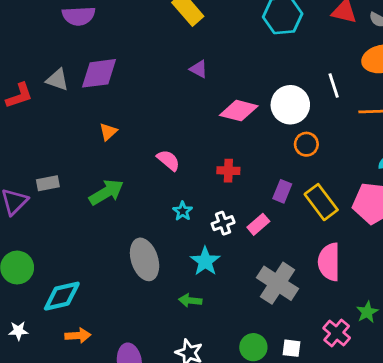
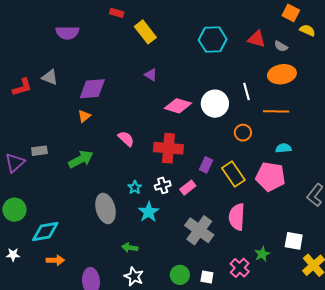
purple diamond: (99, 73) -> (92, 89), moved
orange circle: (306, 144) -> (243, 133), moved
red cross: (228, 171) -> (168, 148), size x1.8
cyan star: (183, 211) -> (135, 187), moved
green arrow: (190, 301) -> (130, 248), moved

